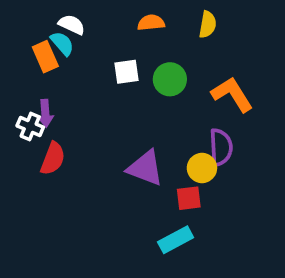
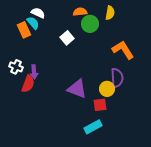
white square: (126, 72) -> (67, 38), turned -32
green circle: (170, 79) -> (90, 24), moved
purple arrow: (45, 113) -> (34, 72), moved

